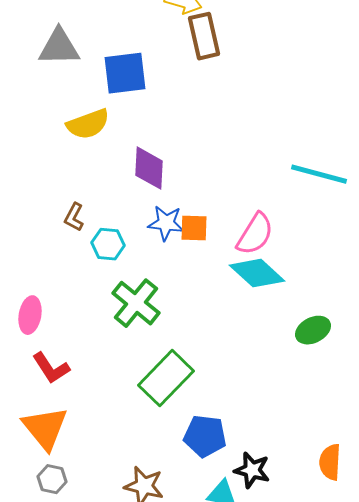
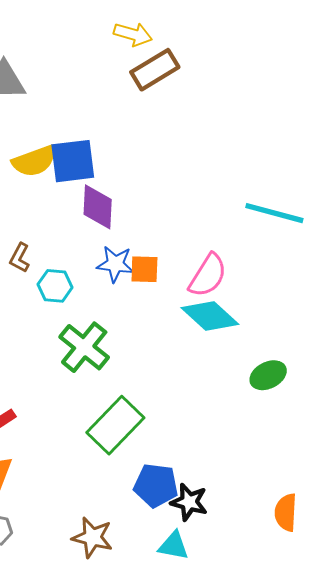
brown rectangle: (204, 36) -> (155, 70), turned 72
blue square: (125, 73) -> (73, 161), moved
black star: (252, 470) -> (189, 502), moved

